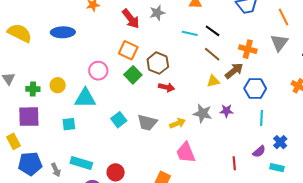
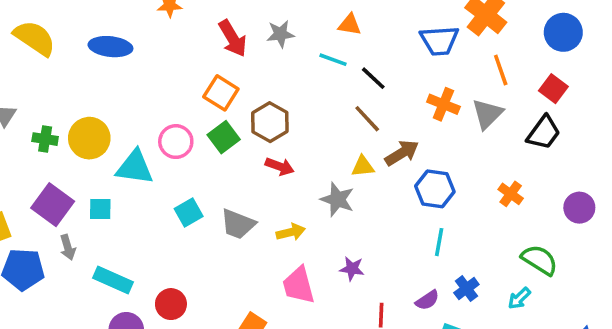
cyan line: (190, 33) -> (333, 60), moved
orange cross: (248, 49) -> (443, 104), moved
pink circle: (98, 71) -> (176, 142), moved
yellow circle: (58, 85) -> (89, 138), size x1.5
purple star: (226, 111) -> (352, 269), moved
gray star: (203, 113) -> (337, 199), moved
purple square: (29, 117) -> (53, 205), moved, turned 30
gray arrow: (56, 170) -> (68, 247), moved

